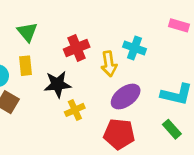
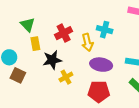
yellow rectangle: (25, 66) -> (35, 44), moved
purple ellipse: (126, 97) -> (101, 65), turned 50

